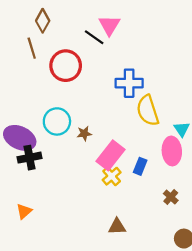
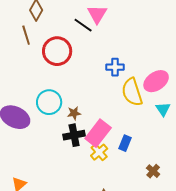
blue cross: (129, 83) -> (115, 67), size x0.7
pink ellipse: (172, 151) -> (156, 81), moved, turned 60
black cross: (30, 158) -> (74, 135), moved

